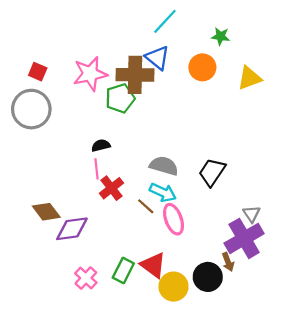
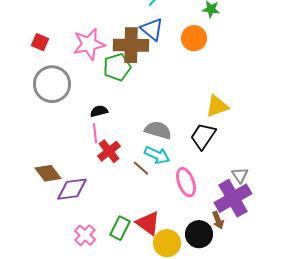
yellow triangle: (249, 78) -> (217, 106), moved
gray circle: (31, 109) -> (52, 84), moved
pink ellipse: (174, 219) -> (186, 182), moved

